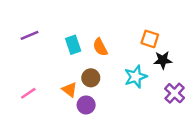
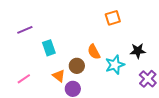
orange square: (150, 39) -> (113, 18), moved, turned -35
cyan rectangle: (73, 45) -> (49, 48), moved
orange semicircle: (100, 47) -> (94, 52), moved

